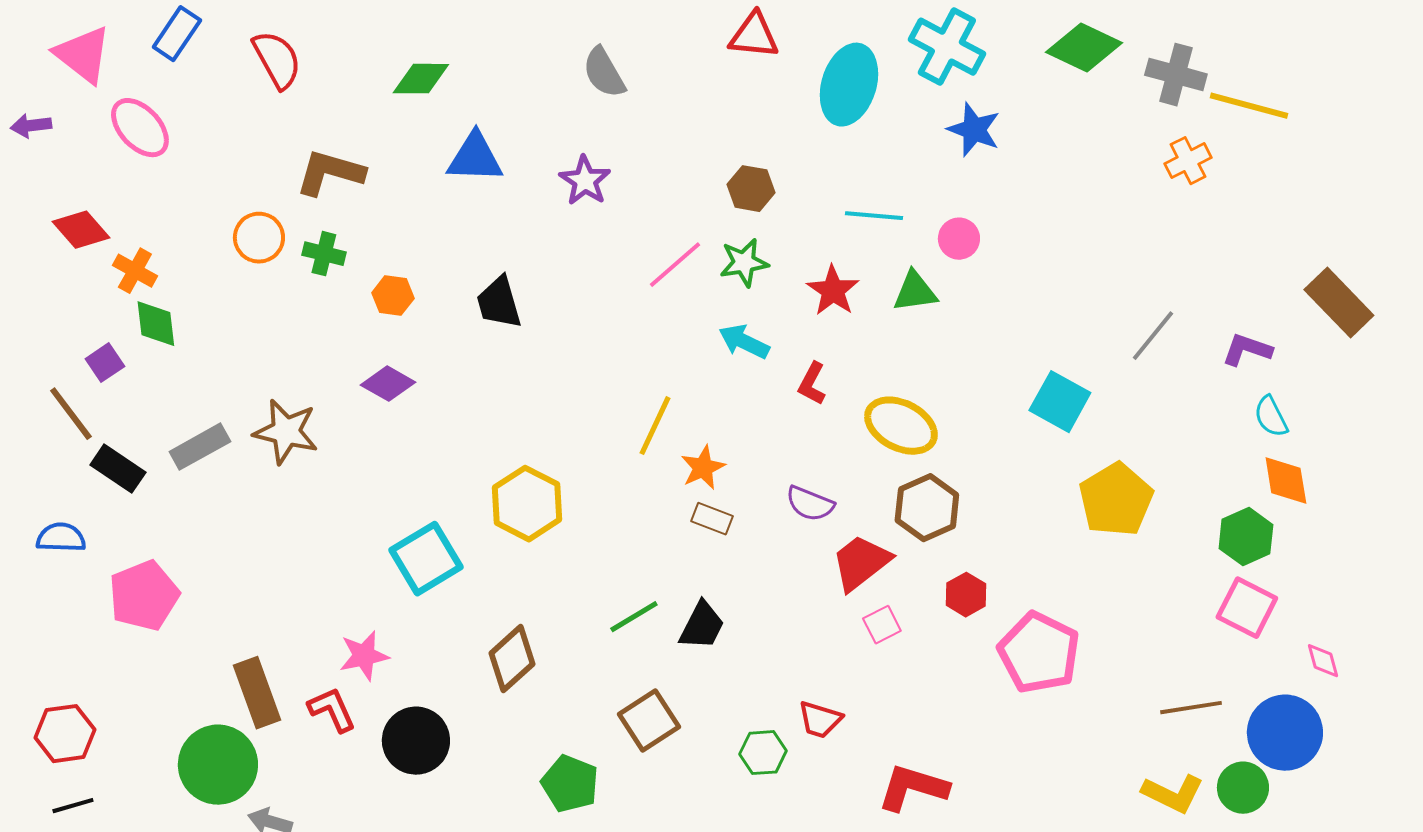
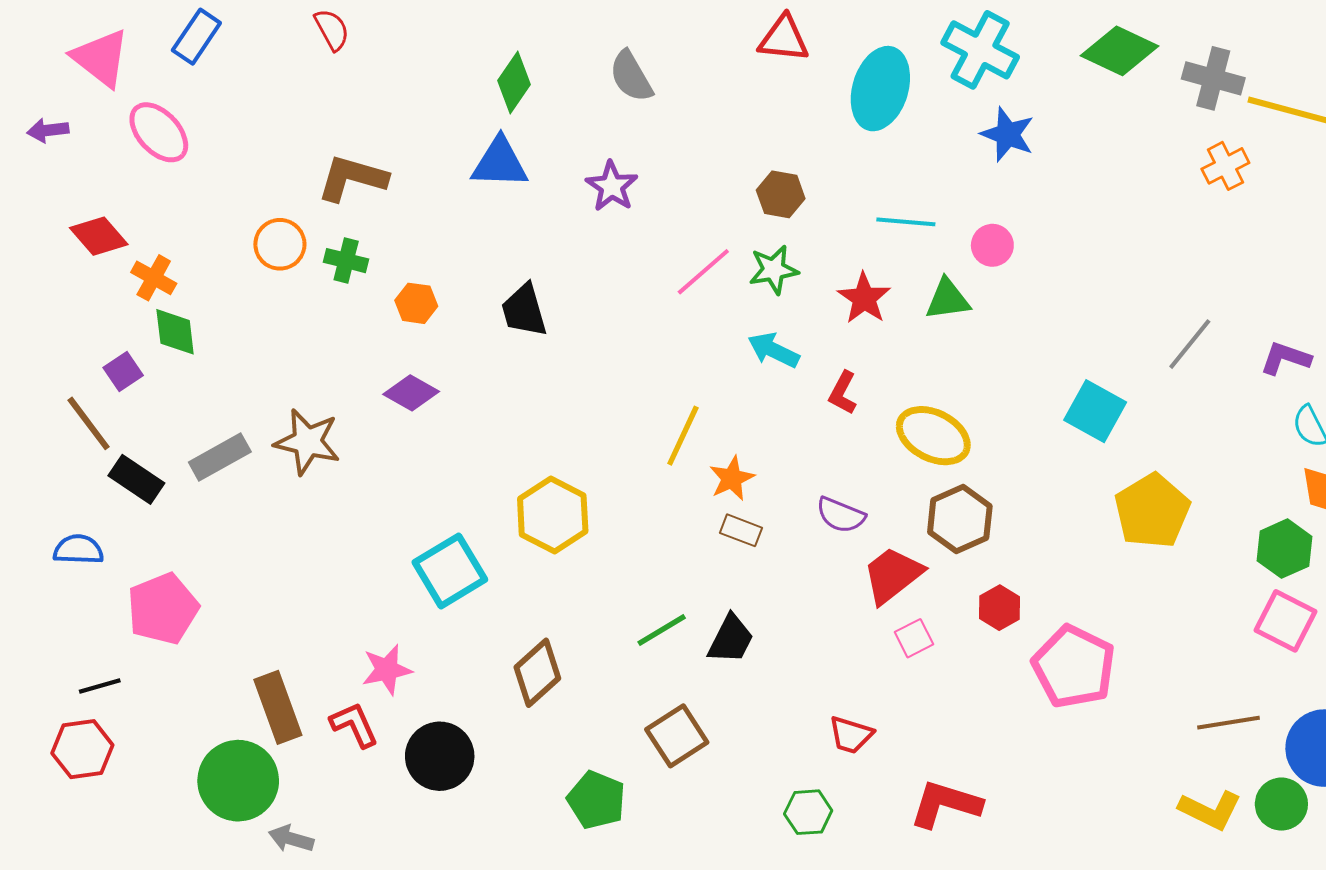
red semicircle: (277, 60) -> (332, 30), moved, size x0.7
green diamond: (421, 79) -> (514, 82), moved, turned -56
green hexagon: (763, 753) -> (808, 812), moved
black line: (73, 806) -> (100, 686), moved

